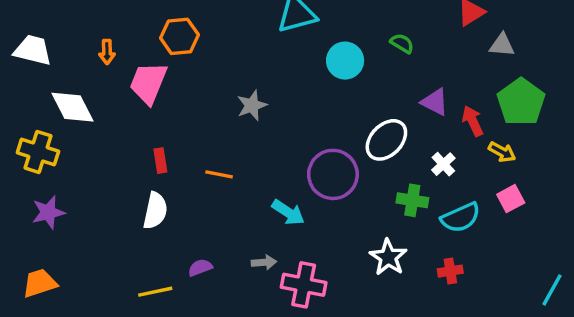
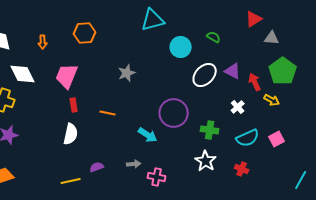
pink trapezoid: (148, 83) -> (67, 76), moved
white ellipse: (386, 140) -> (205, 75), moved
pink square: (511, 199) -> (277, 139), moved
green cross: (412, 200) -> (210, 130), moved
red cross: (450, 271) -> (242, 169), turned 32
pink cross: (304, 285) -> (157, 177), size x0.7

